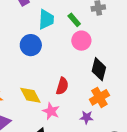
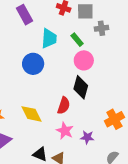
black diamond: (99, 69) -> (81, 87), moved
orange cross: (99, 97) -> (114, 119), moved
pink star: (51, 111) -> (65, 131), moved

